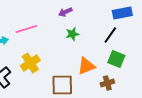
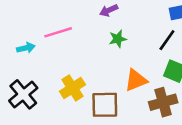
yellow cross: (30, 63) -> (72, 88), moved
brown cross: (107, 83) -> (163, 102), size x1.5

